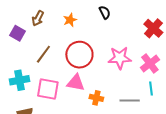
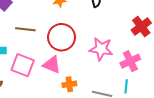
brown line: (43, 54) -> (25, 29), turned 48
orange cross: (96, 98) -> (69, 84), turned -32

